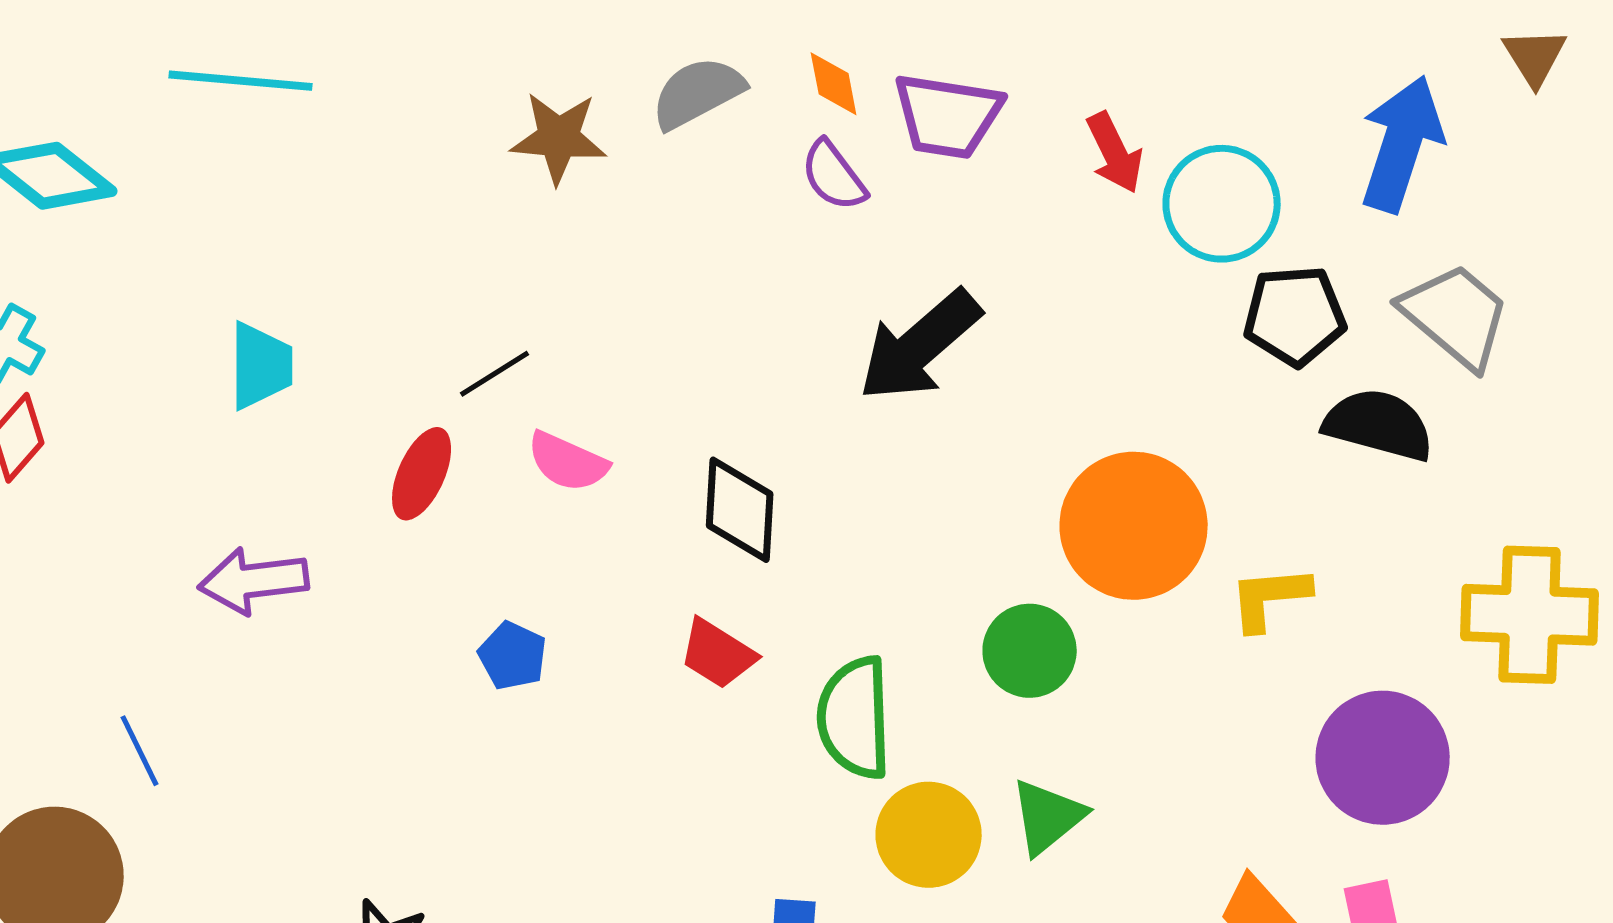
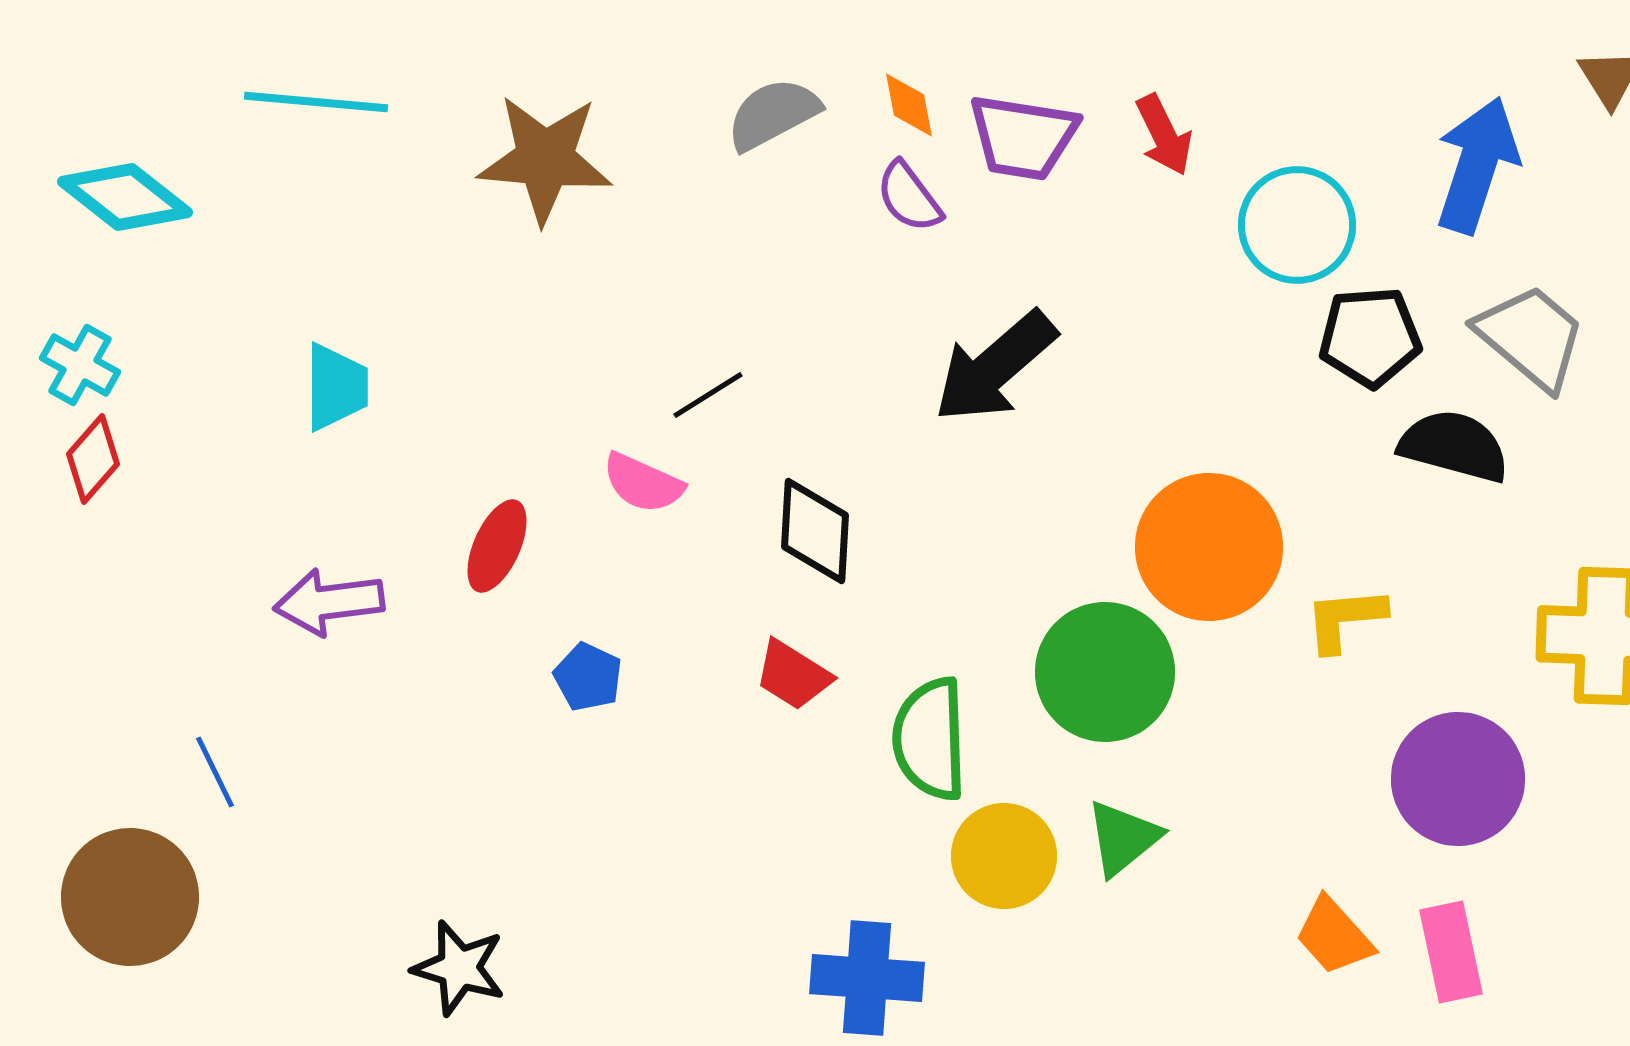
brown star: (559, 138) -> (545, 159), moved, size x1.4
red arrow: (1115, 153) -> (1164, 135), moved
black line: (495, 374) -> (708, 395), moved
red ellipse: (422, 474) -> (497, 546), moved
green circle: (1030, 651) -> (1105, 672), size x1.5

